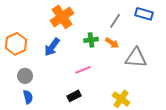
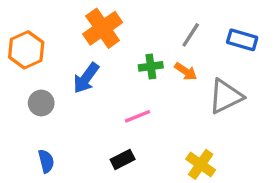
blue rectangle: (144, 14) -> (242, 40), moved
orange hexagon: (16, 44) -> (26, 50), moved
gray triangle: (136, 58) -> (226, 96), turned -30
gray circle: (25, 76) -> (41, 103), moved

